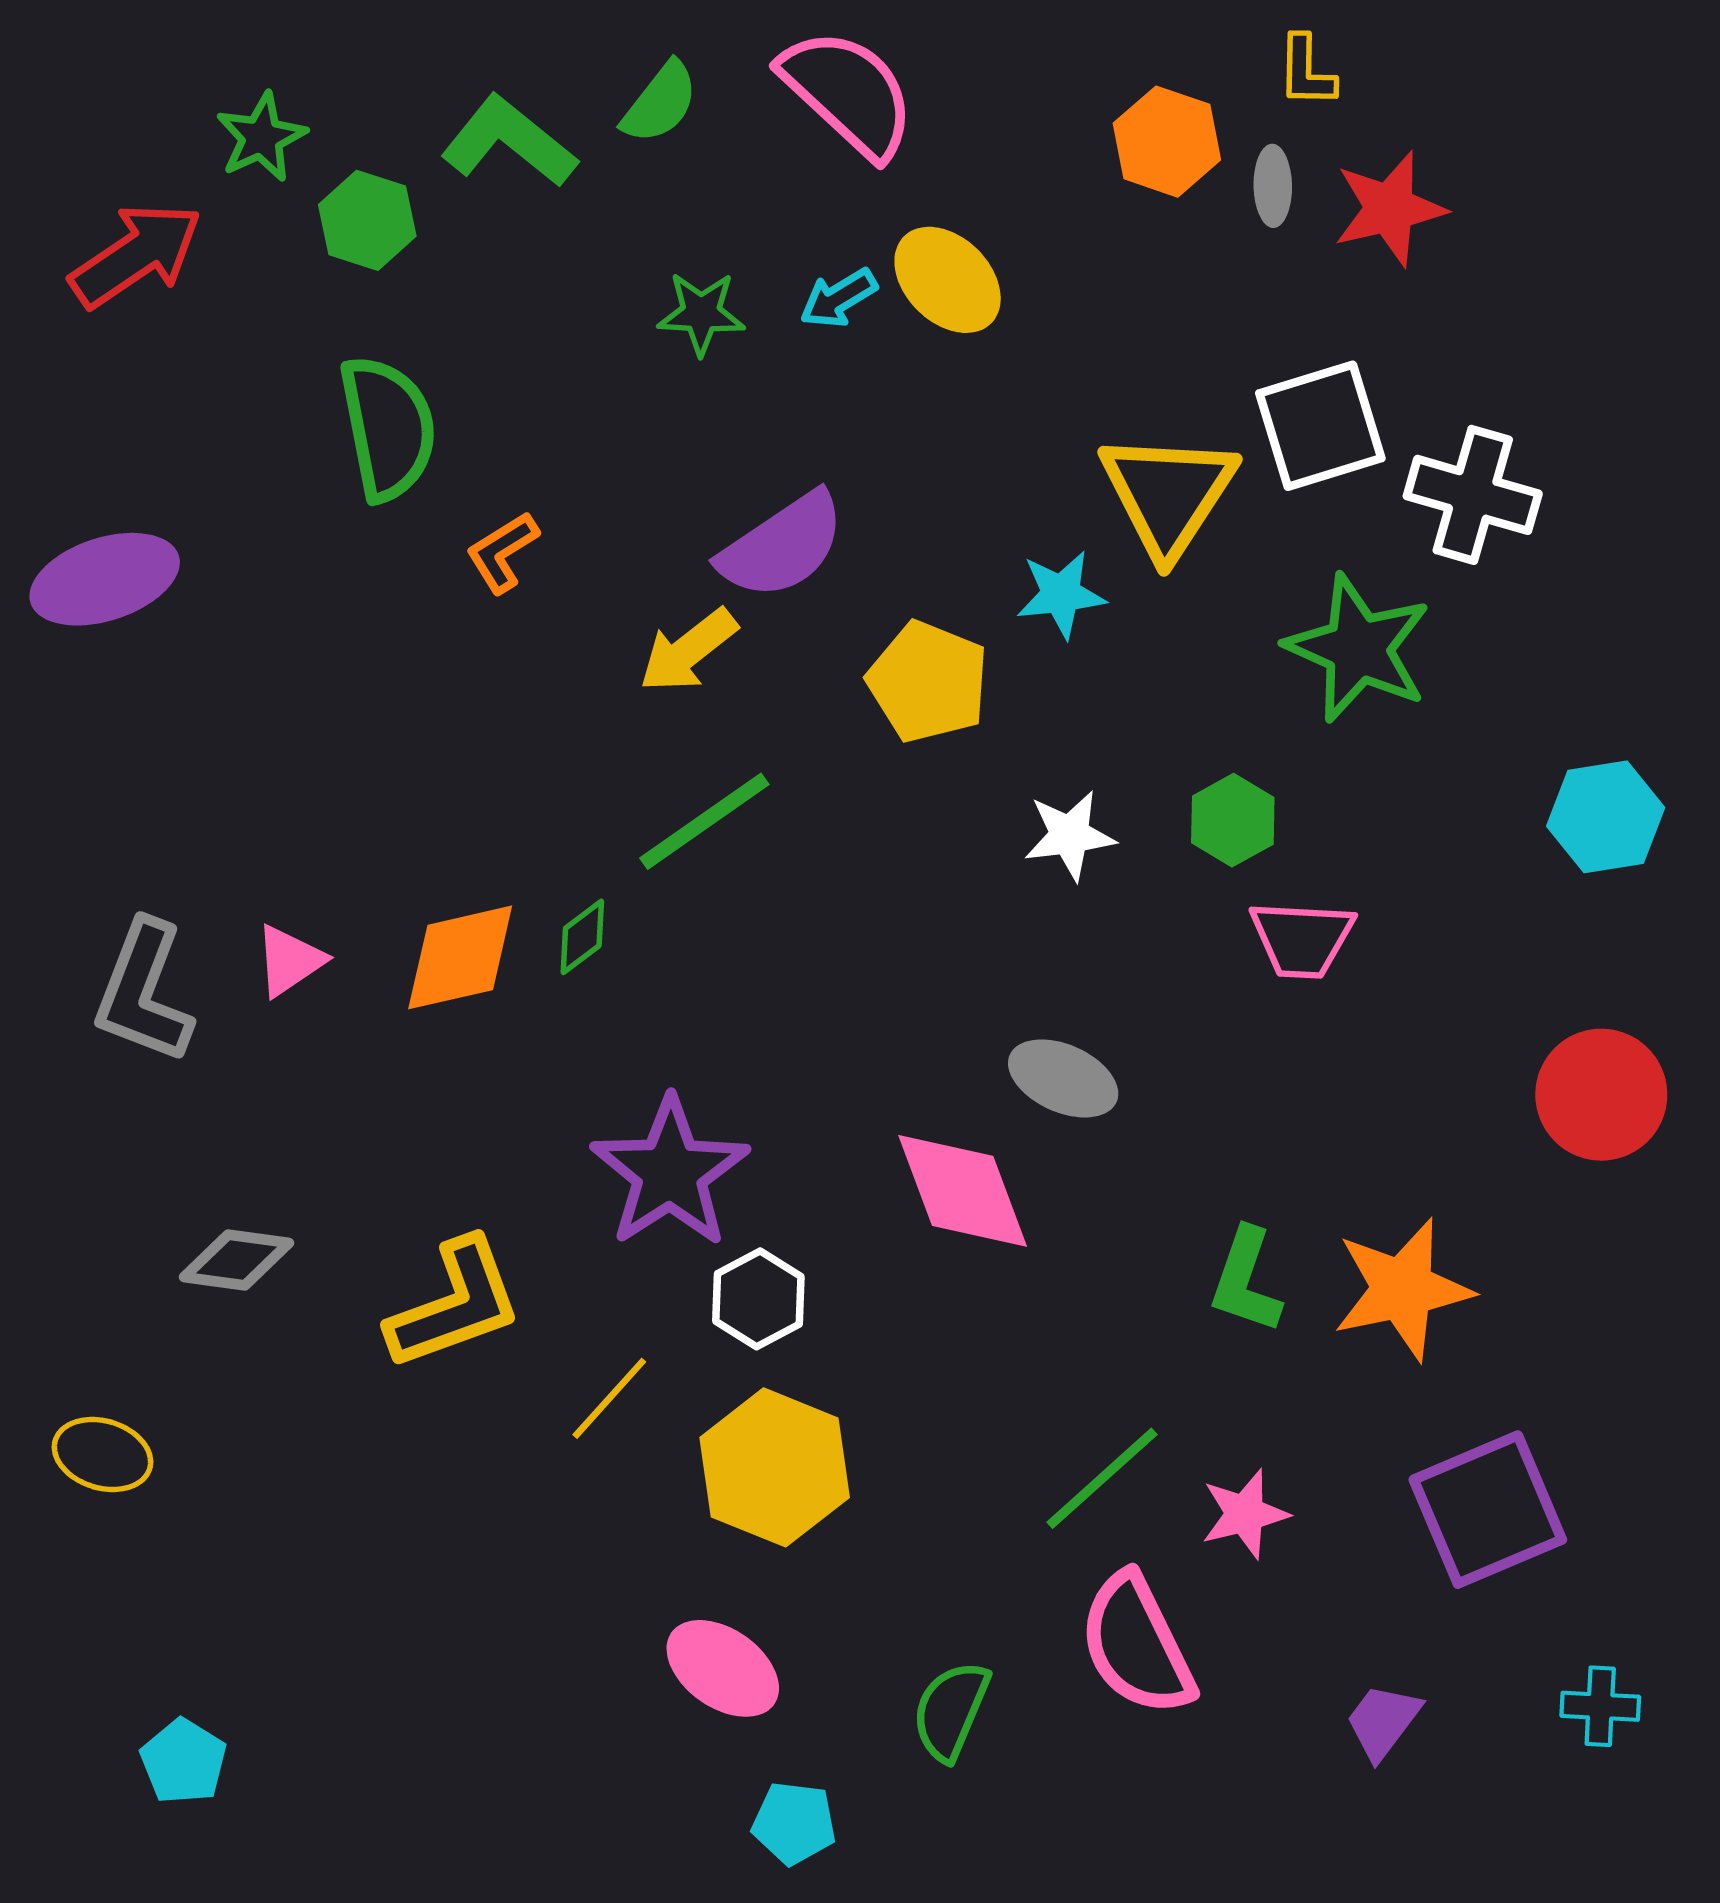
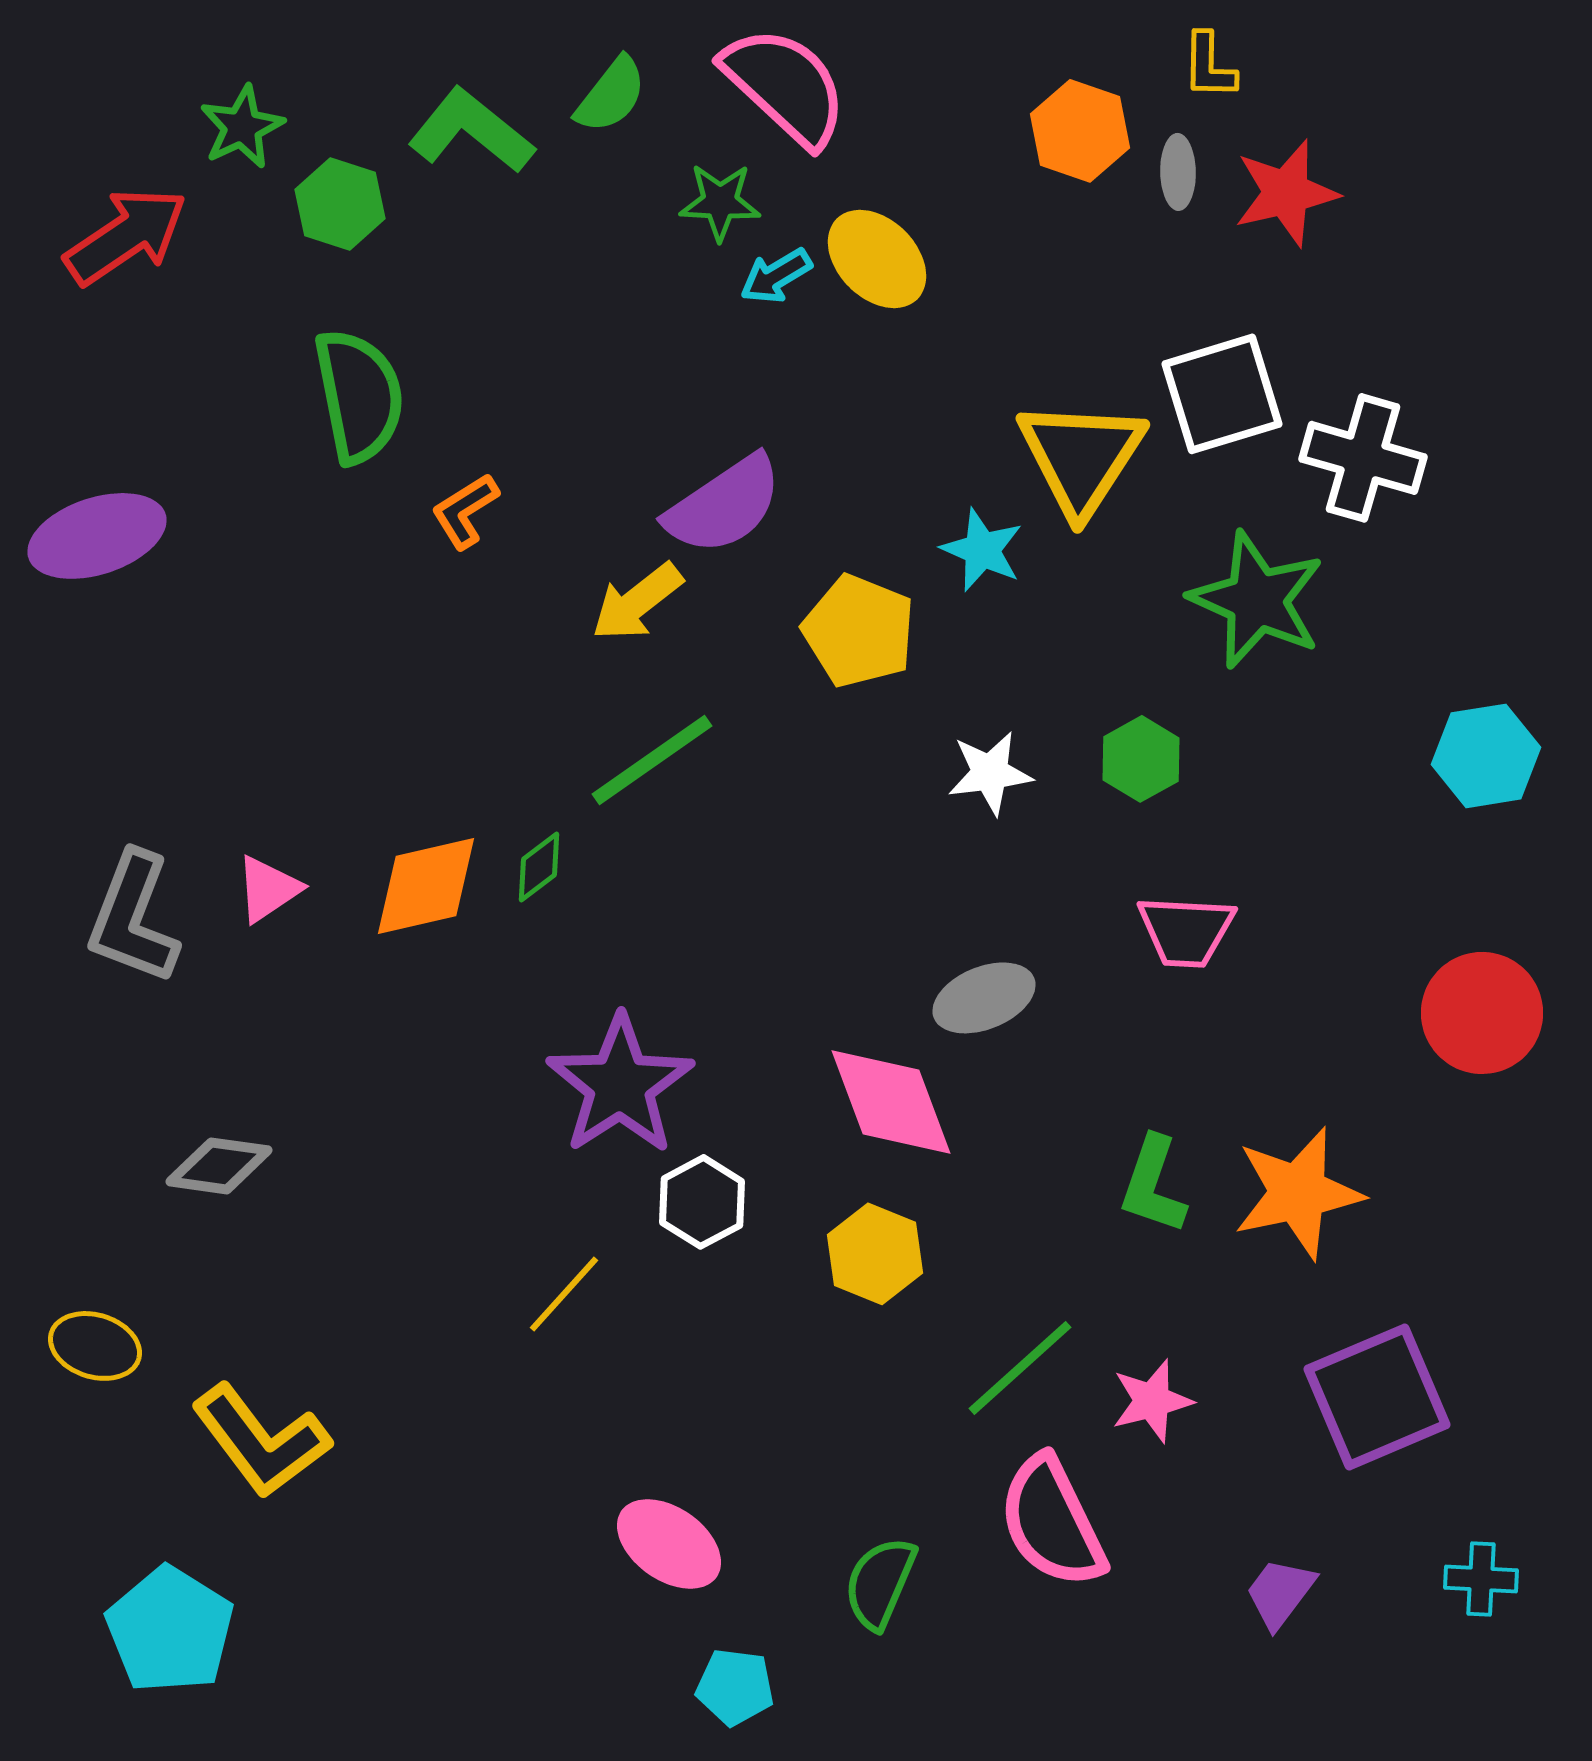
green star: (701, 313) -> (720, 202), moved
cyan star: (1061, 594) -> (982, 550), turned 30
pink trapezoid: (1302, 939) -> (1186, 931), moved
gray ellipse: (1063, 1078) -> (984, 998), turned -46
yellow L-shape: (455, 1304) -> (261, 1441), moved, turned 73
yellow hexagon: (775, 1467) -> (875, 1254), moved, size x0.7
cyan pentagon: (184, 1761) -> (170, 1630), size x1.6

